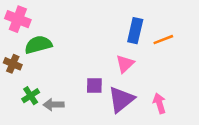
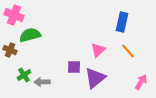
blue rectangle: (135, 31) -> (122, 22), moved
orange line: (163, 40) -> (128, 51), moved, turned 70
pink arrow: (159, 103) -> (141, 82), moved, turned 49

